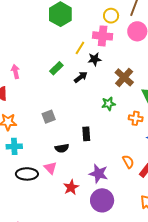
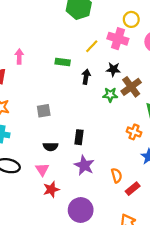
black star: (95, 59) -> (113, 69), moved
green rectangle: (56, 68) -> (63, 62), turned 40
black arrow: (81, 77) -> (86, 77), turned -56
green star: (108, 104) -> (110, 95), moved
pink triangle: (50, 168) -> (42, 169), moved
purple star: (99, 174) -> (84, 165), moved

